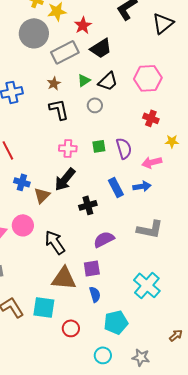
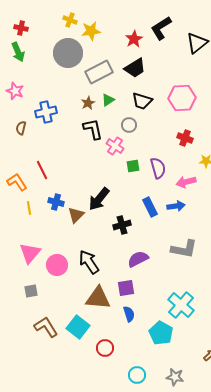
red star: (83, 25) -> (134, 39), moved
green triangle: (84, 80) -> (108, 100), moved
black trapezoid: (108, 81) -> (142, 101), turned 60
pink cross: (68, 148) -> (115, 146), moved, turned 30
pink circle: (23, 225) -> (57, 265), moved
cyan square: (44, 307) -> (78, 327), turned 30
cyan pentagon: (116, 322) -> (161, 333), moved, turned -30

